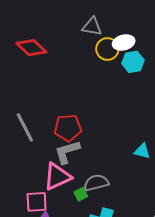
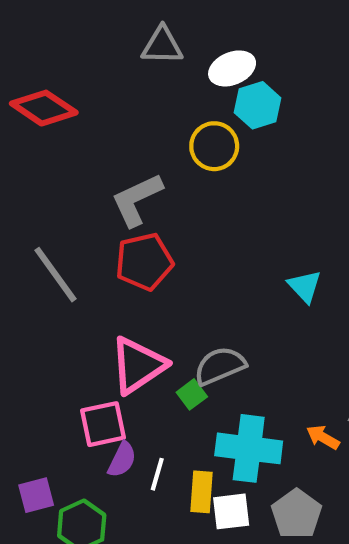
yellow circle: (107, 49) -> (214, 146), moved
cyan triangle: (142, 151) -> (305, 286), turned 42
gray L-shape: (67, 152) -> (137, 200), moved

